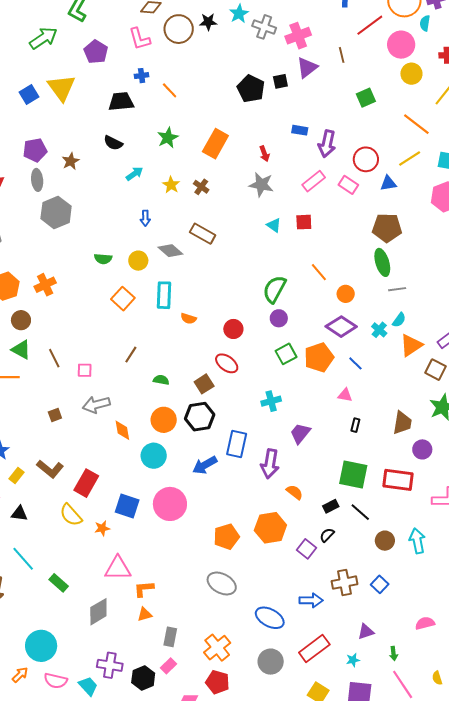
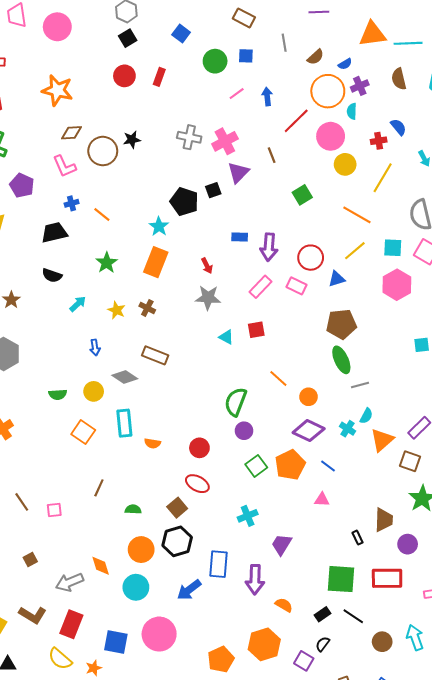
cyan star: (239, 14) -> (159, 226), moved
gray arrow: (96, 405) -> (69, 582), moved
black rectangle: (355, 425) -> (358, 538), moved, turned -32

